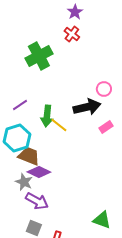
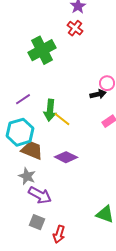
black arrow: (87, 107) -> (98, 94), moved, size x0.6
purple diamond: (39, 172) -> (66, 157), moved

